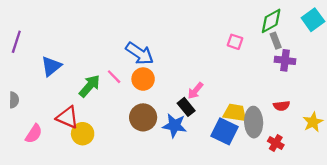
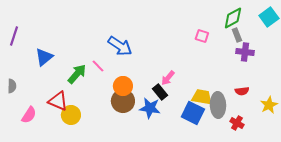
orange circle: (143, 79) -> (123, 86), moved

